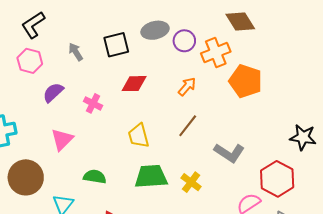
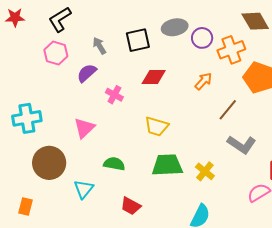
purple semicircle: (53, 92) -> (87, 73), moved
brown line: (188, 126) -> (228, 110), moved
yellow trapezoid: (139, 136) -> (157, 126), turned -60

